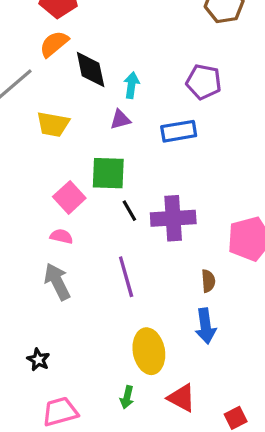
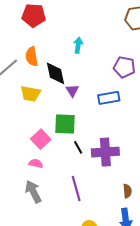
orange semicircle: (54, 44) -> (32, 57), moved, turned -60
black diamond: (91, 69) -> (55, 73), moved
cyan arrow: (132, 85) -> (78, 45), moved
purple triangle: (120, 120) -> (72, 91), turned -48

